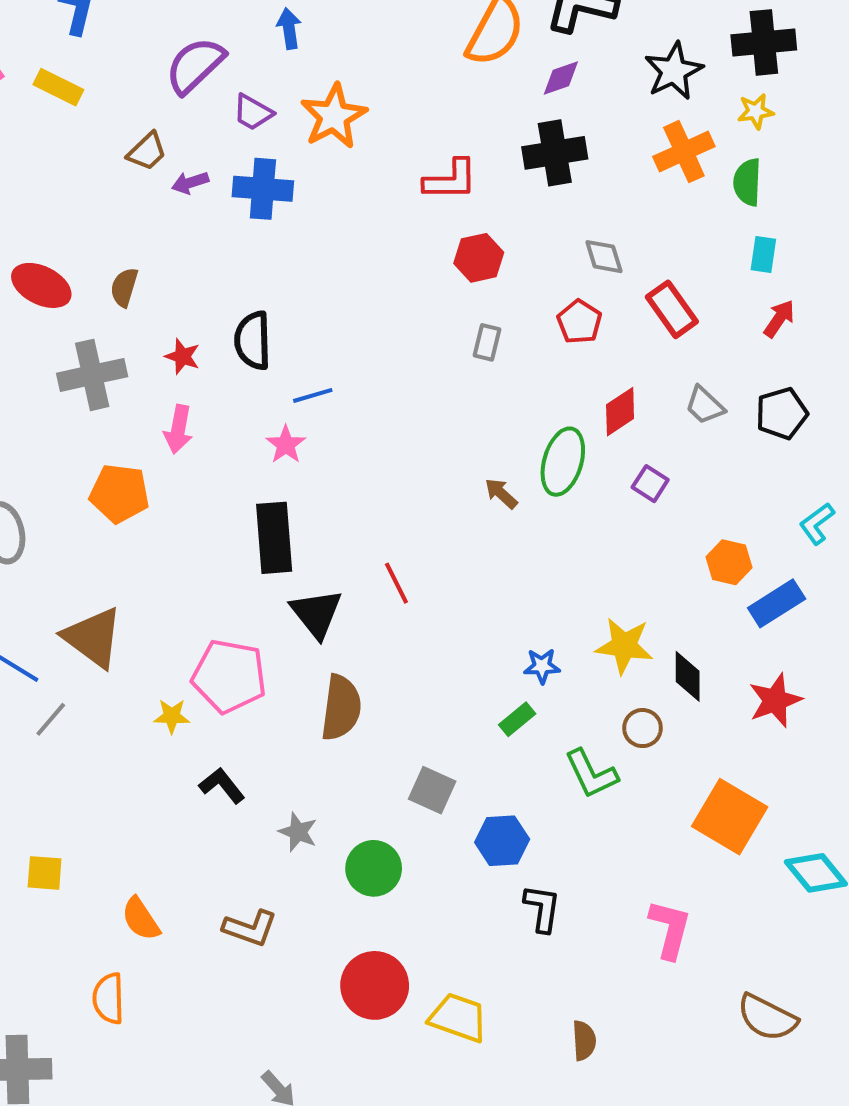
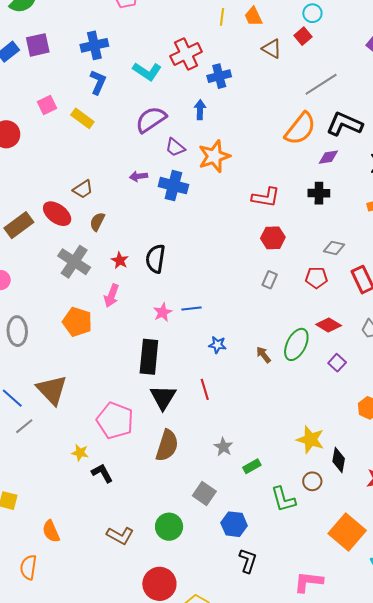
brown trapezoid: (147, 151) -> (83, 189), moved
black cross: (555, 153) -> (319, 193), size x0.7
gray diamond: (604, 257) -> (334, 248), turned -70
red pentagon: (579, 322) -> (316, 278), turned 30
gray cross: (92, 375) -> (74, 262), turned 36
blue line: (313, 395) -> (191, 309), moved
red diamond: (620, 412) -> (329, 325), turned 55
blue star: (542, 666) -> (217, 345), moved
yellow star: (172, 716) -> (80, 453), moved
gray star: (298, 832) -> (223, 447), moved
brown L-shape: (250, 928) -> (120, 536), moved
pink L-shape: (670, 929) -> (308, 582), turned -108

